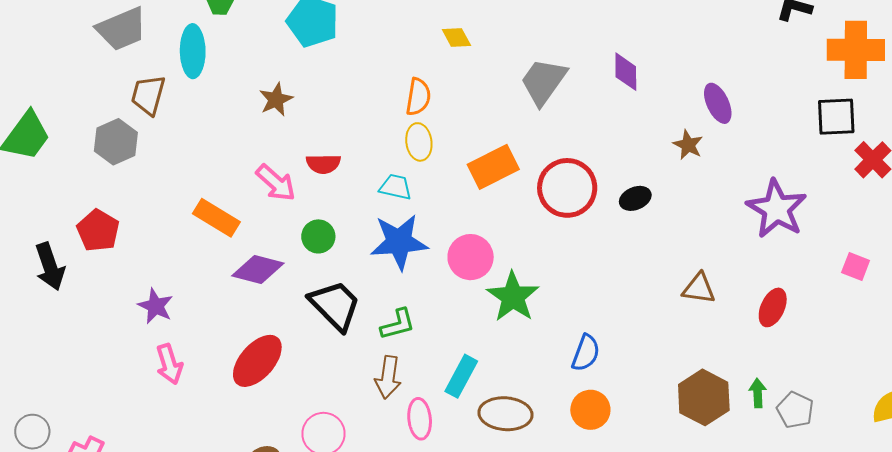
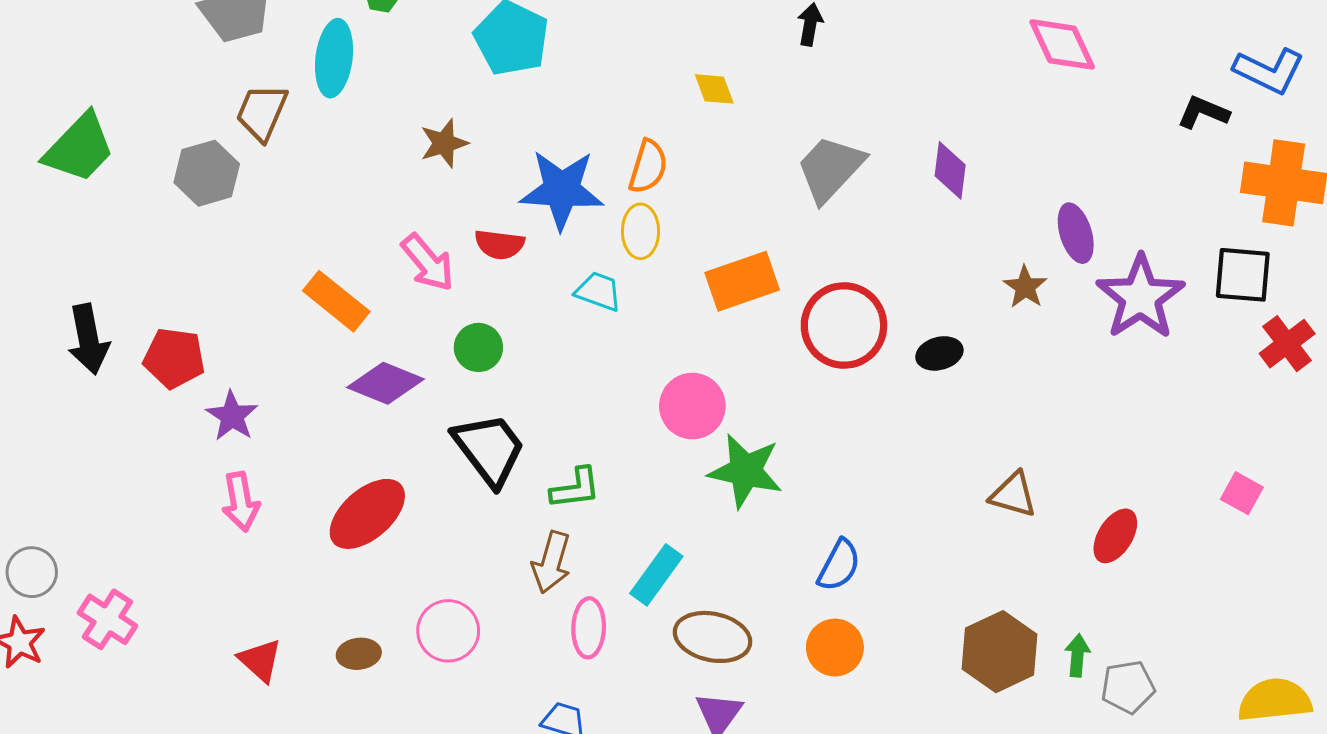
purple star: (777, 209) -> (1140, 297), moved
red pentagon: (98, 231) -> (174, 358), moved, turned -30
blue star: (399, 242) -> (562, 190), moved
green star: (513, 297) -> (745, 471), turned -30
gray pentagon: (795, 410) -> (1128, 687), turned 30

